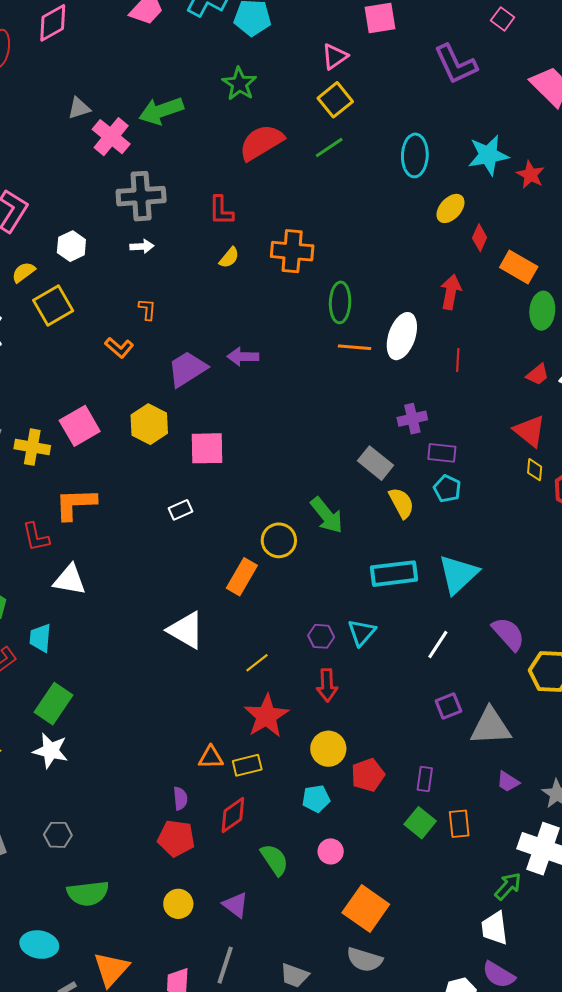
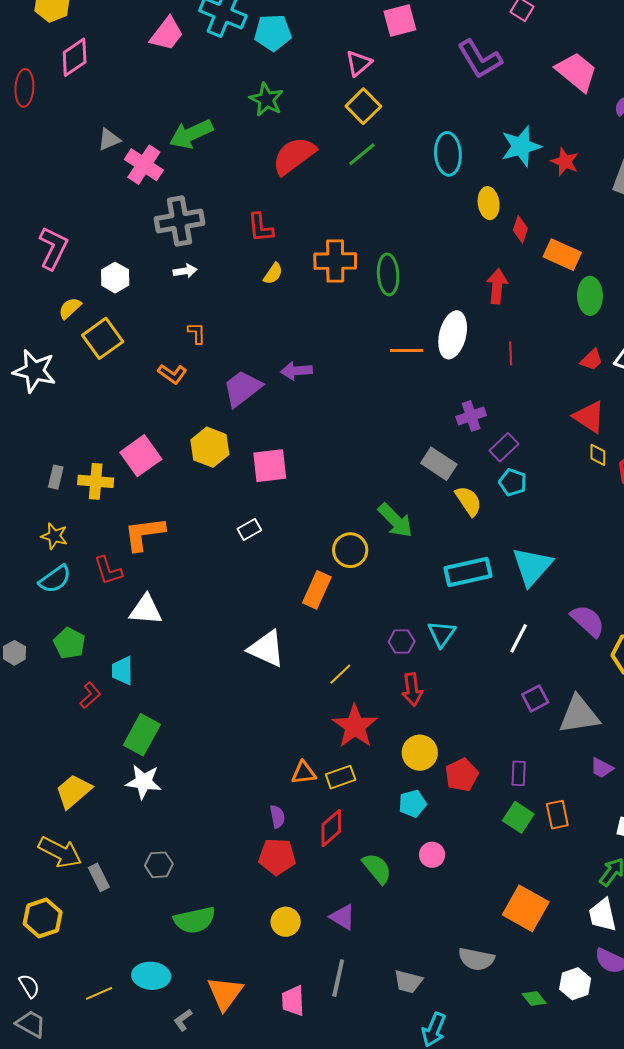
yellow ellipse: (450, 208) -> (489, 203), turned -44
green ellipse: (340, 302) -> (388, 274), moved
purple rectangle: (442, 453) -> (504, 447), turned -44
orange square: (366, 908) -> (526, 908), moved

